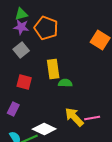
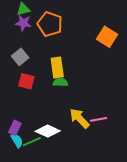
gray square: (21, 50) -> (20, 57), moved
green semicircle: (65, 83) -> (60, 82), moved
purple rectangle: (13, 109) -> (15, 128), moved

